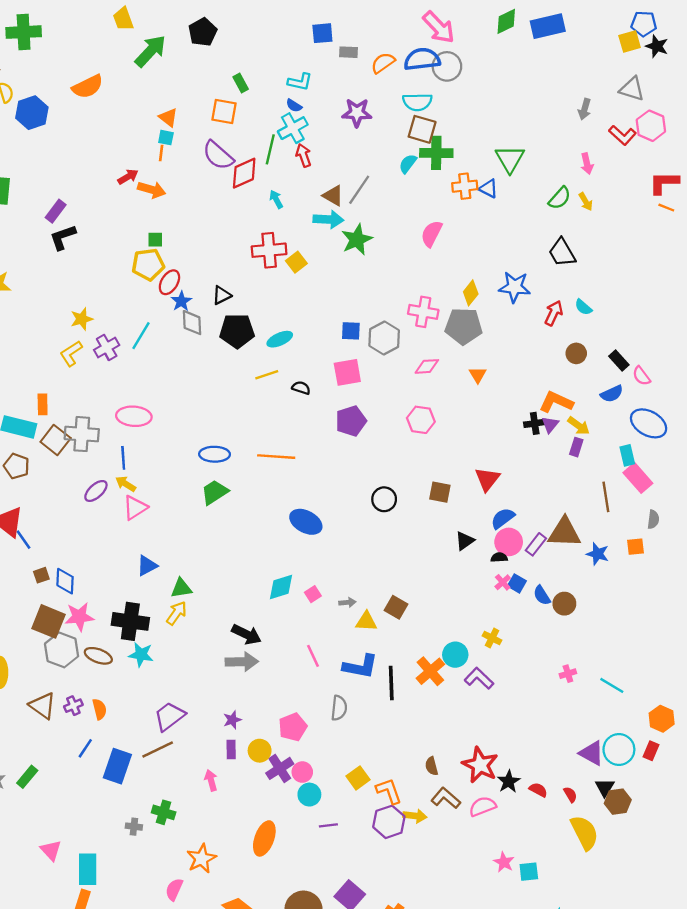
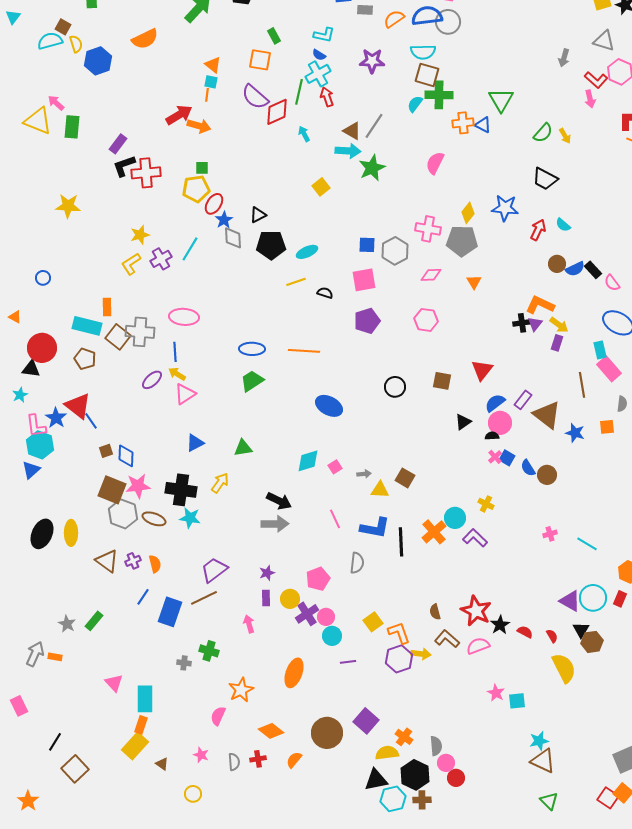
pink arrow: (587, 164) -> (590, 99), moved
red arrow: (128, 177) -> (179, 115), size x1.5
red cross: (269, 250) -> (146, 173), moved
black trapezoid: (562, 253) -> (545, 179), turned -32
blue semicircle: (612, 394) -> (575, 269), moved
brown triangle: (564, 532) -> (547, 415), turned 36
purple rectangle: (536, 544) -> (523, 400), moved
green triangle: (181, 588) -> (243, 448), moved

